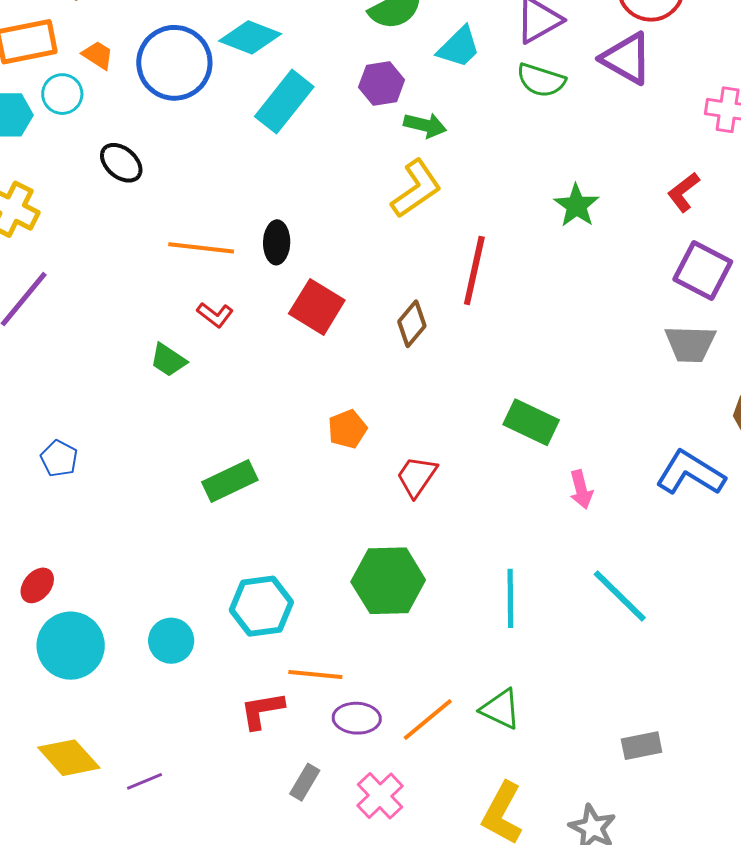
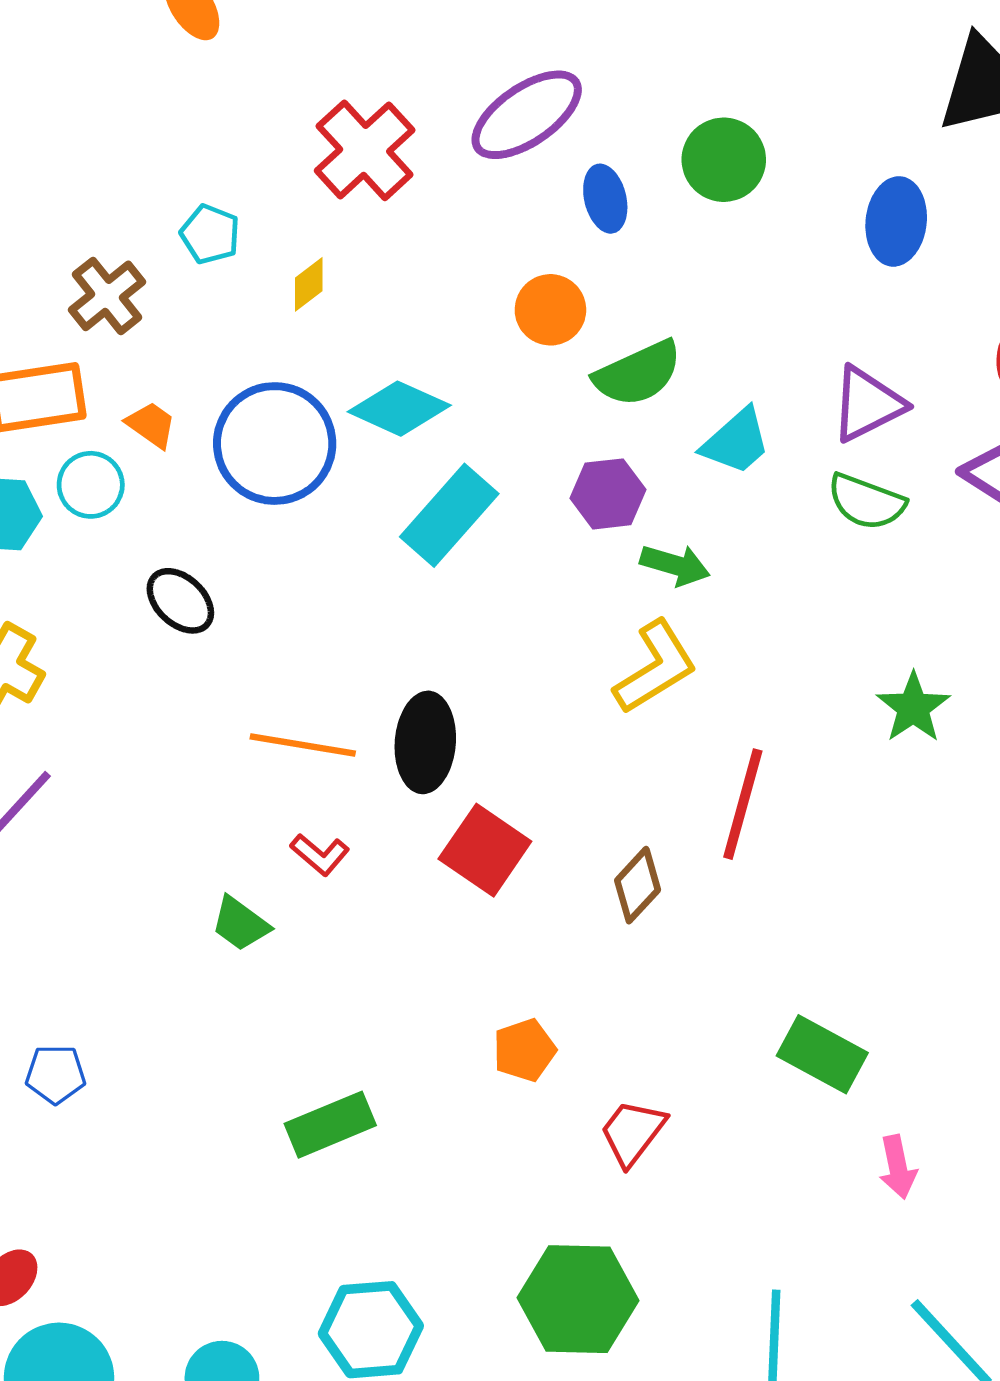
black ellipse: (277, 242) -> (425, 742), size x1.4
blue pentagon: (59, 459) -> (56, 1074), turned -30

